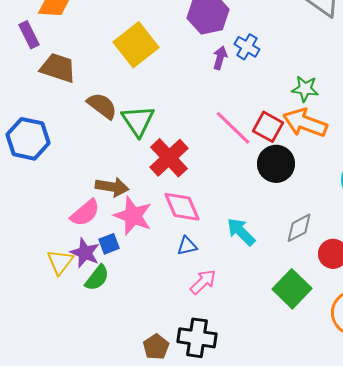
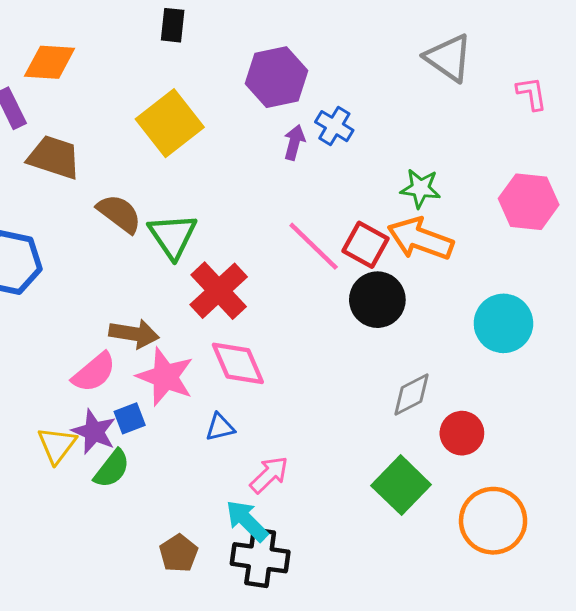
cyan arrow: (241, 232) -> (247, 521), moved
blue triangle: (187, 246) -> (220, 427), moved
brown pentagon: (156, 347) -> (179, 553), moved

